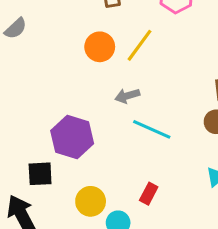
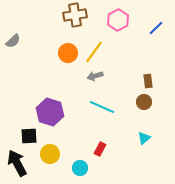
gray arrow: (127, 96) -> (95, 76), moved
yellow circle: (91, 201) -> (50, 154), moved

